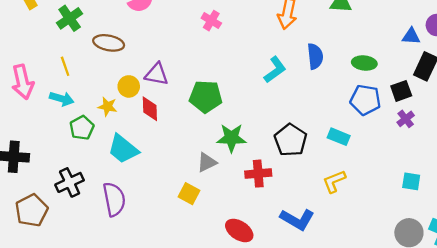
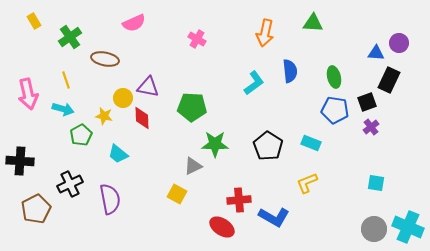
green ellipse: (364, 63) -> (334, 77), turned 70
cyan trapezoid: (123, 149) -> (118, 154), size x0.7
red cross: (258, 174) -> (239, 200), moved

